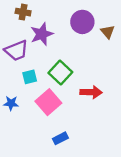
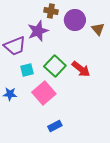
brown cross: (23, 12) -> (51, 11), moved
red arrow: (91, 92) -> (81, 69), moved, turned 36

